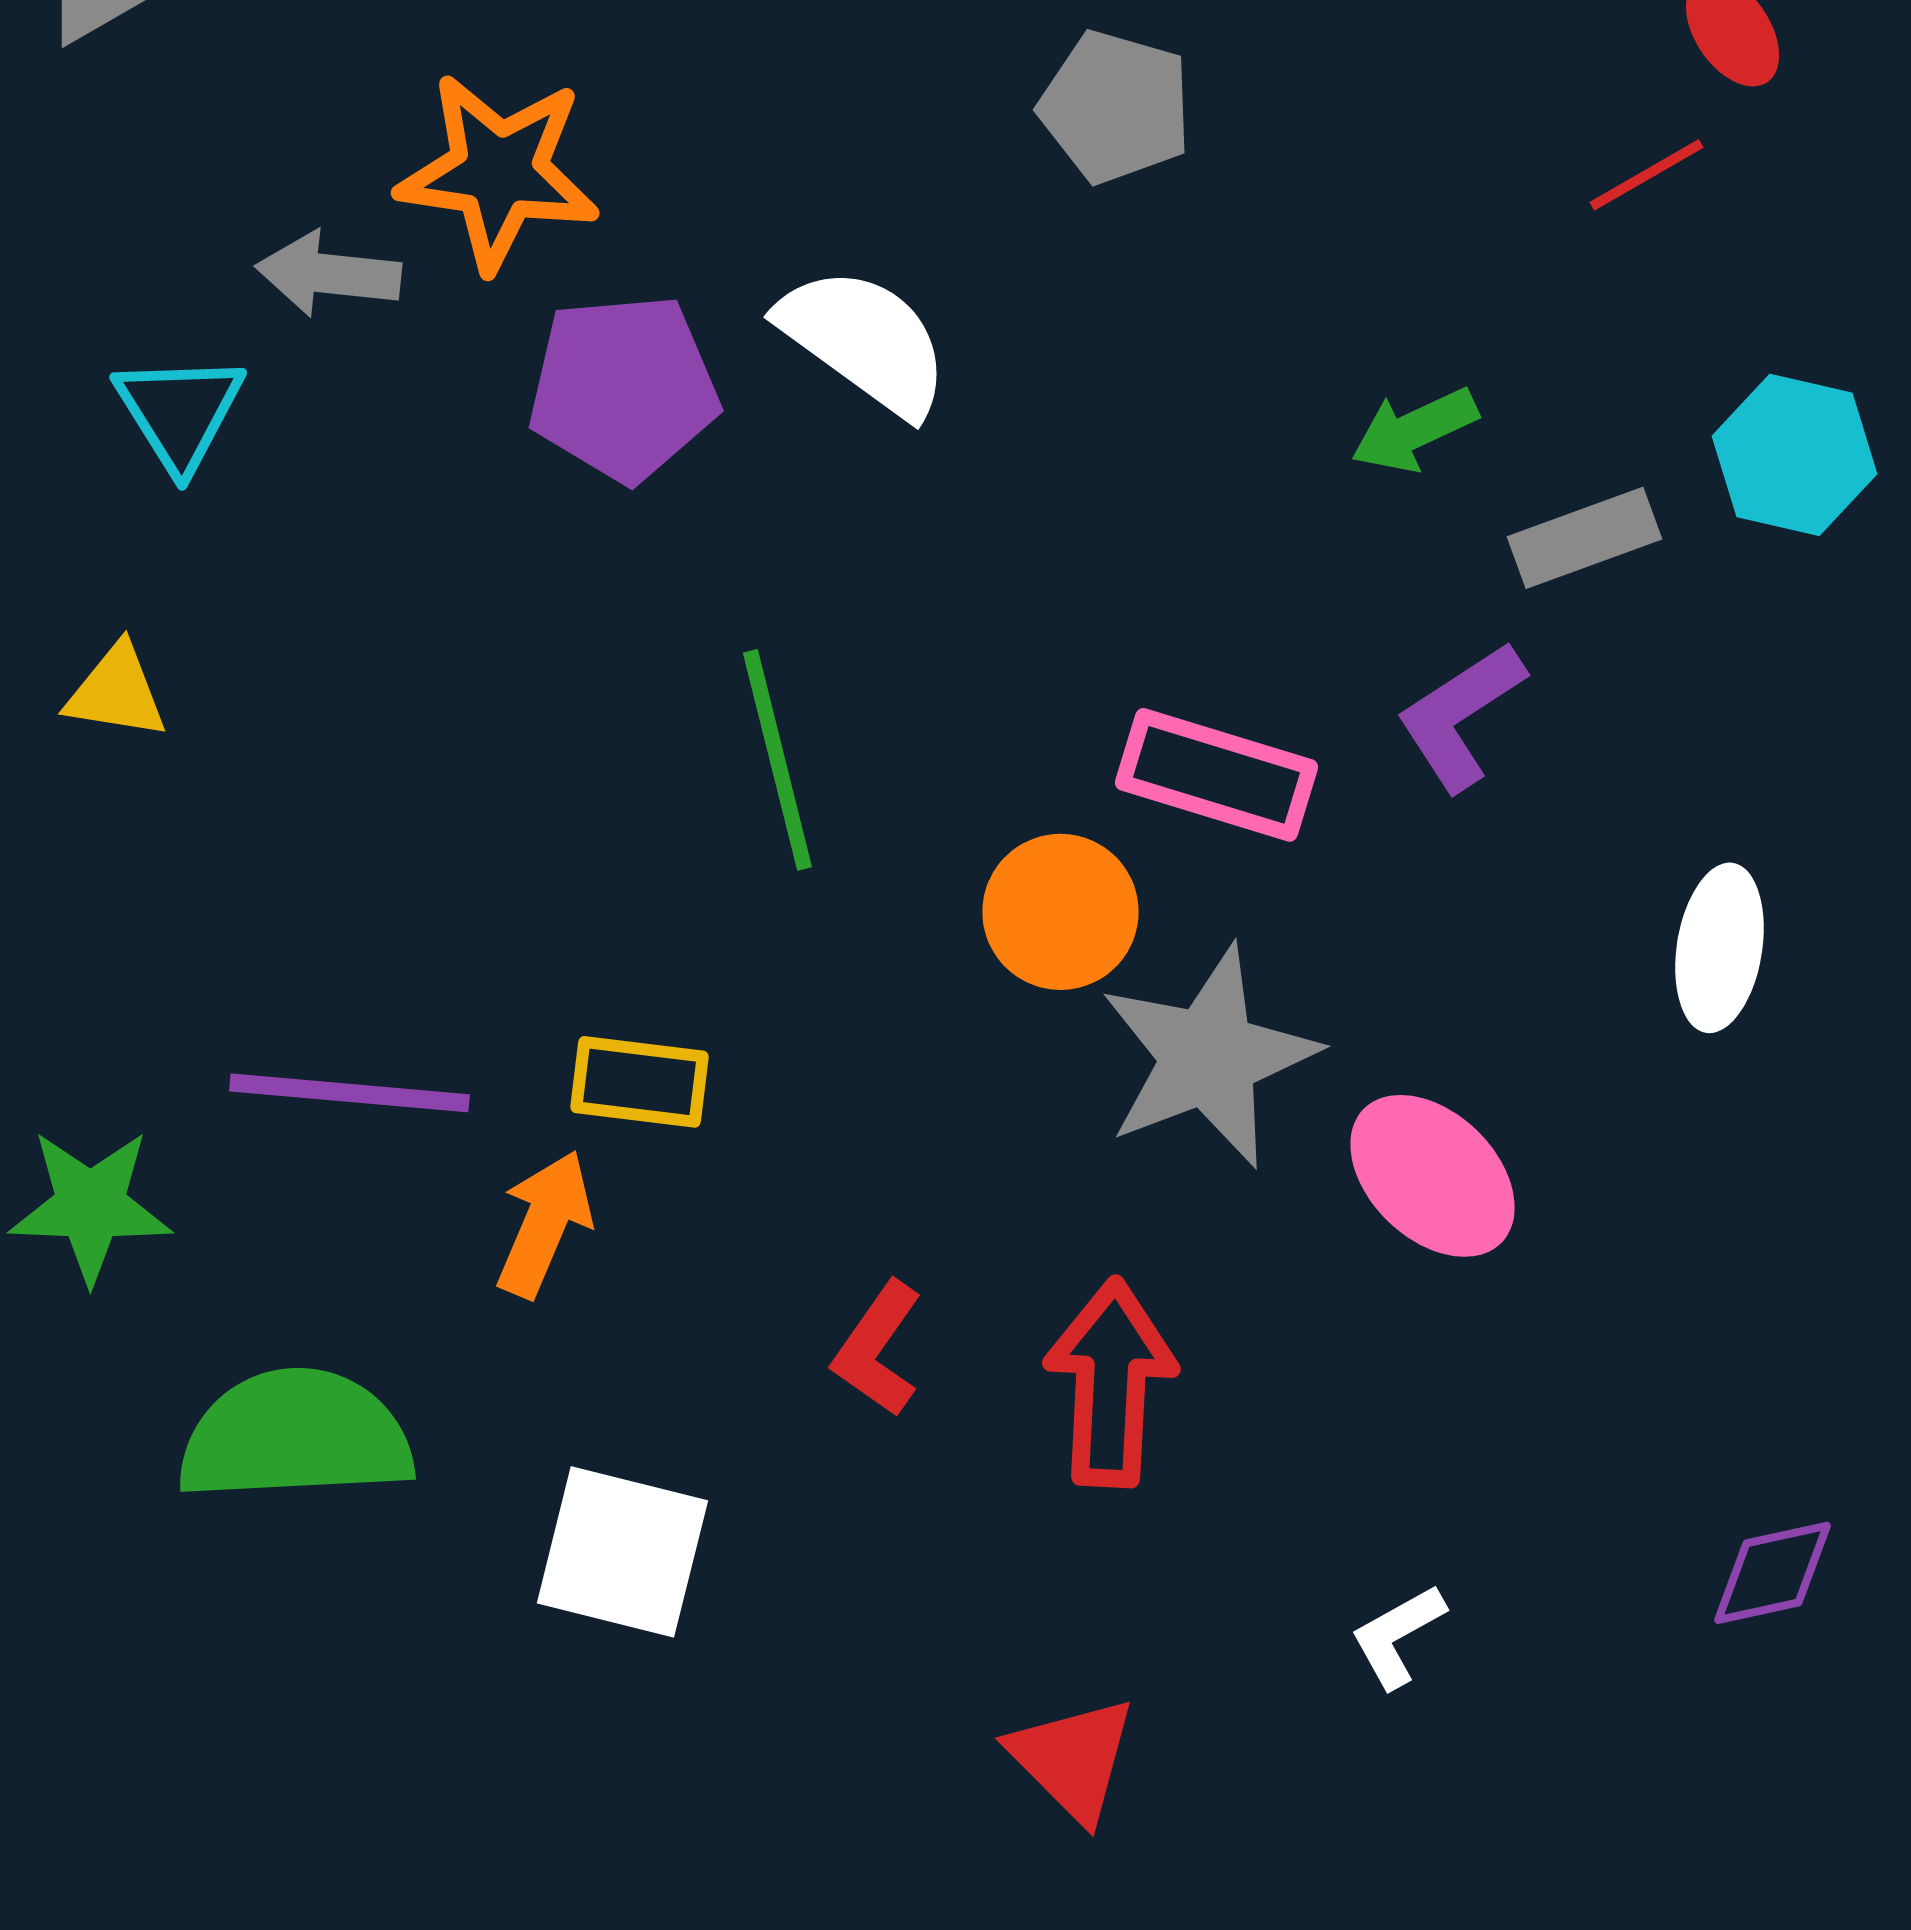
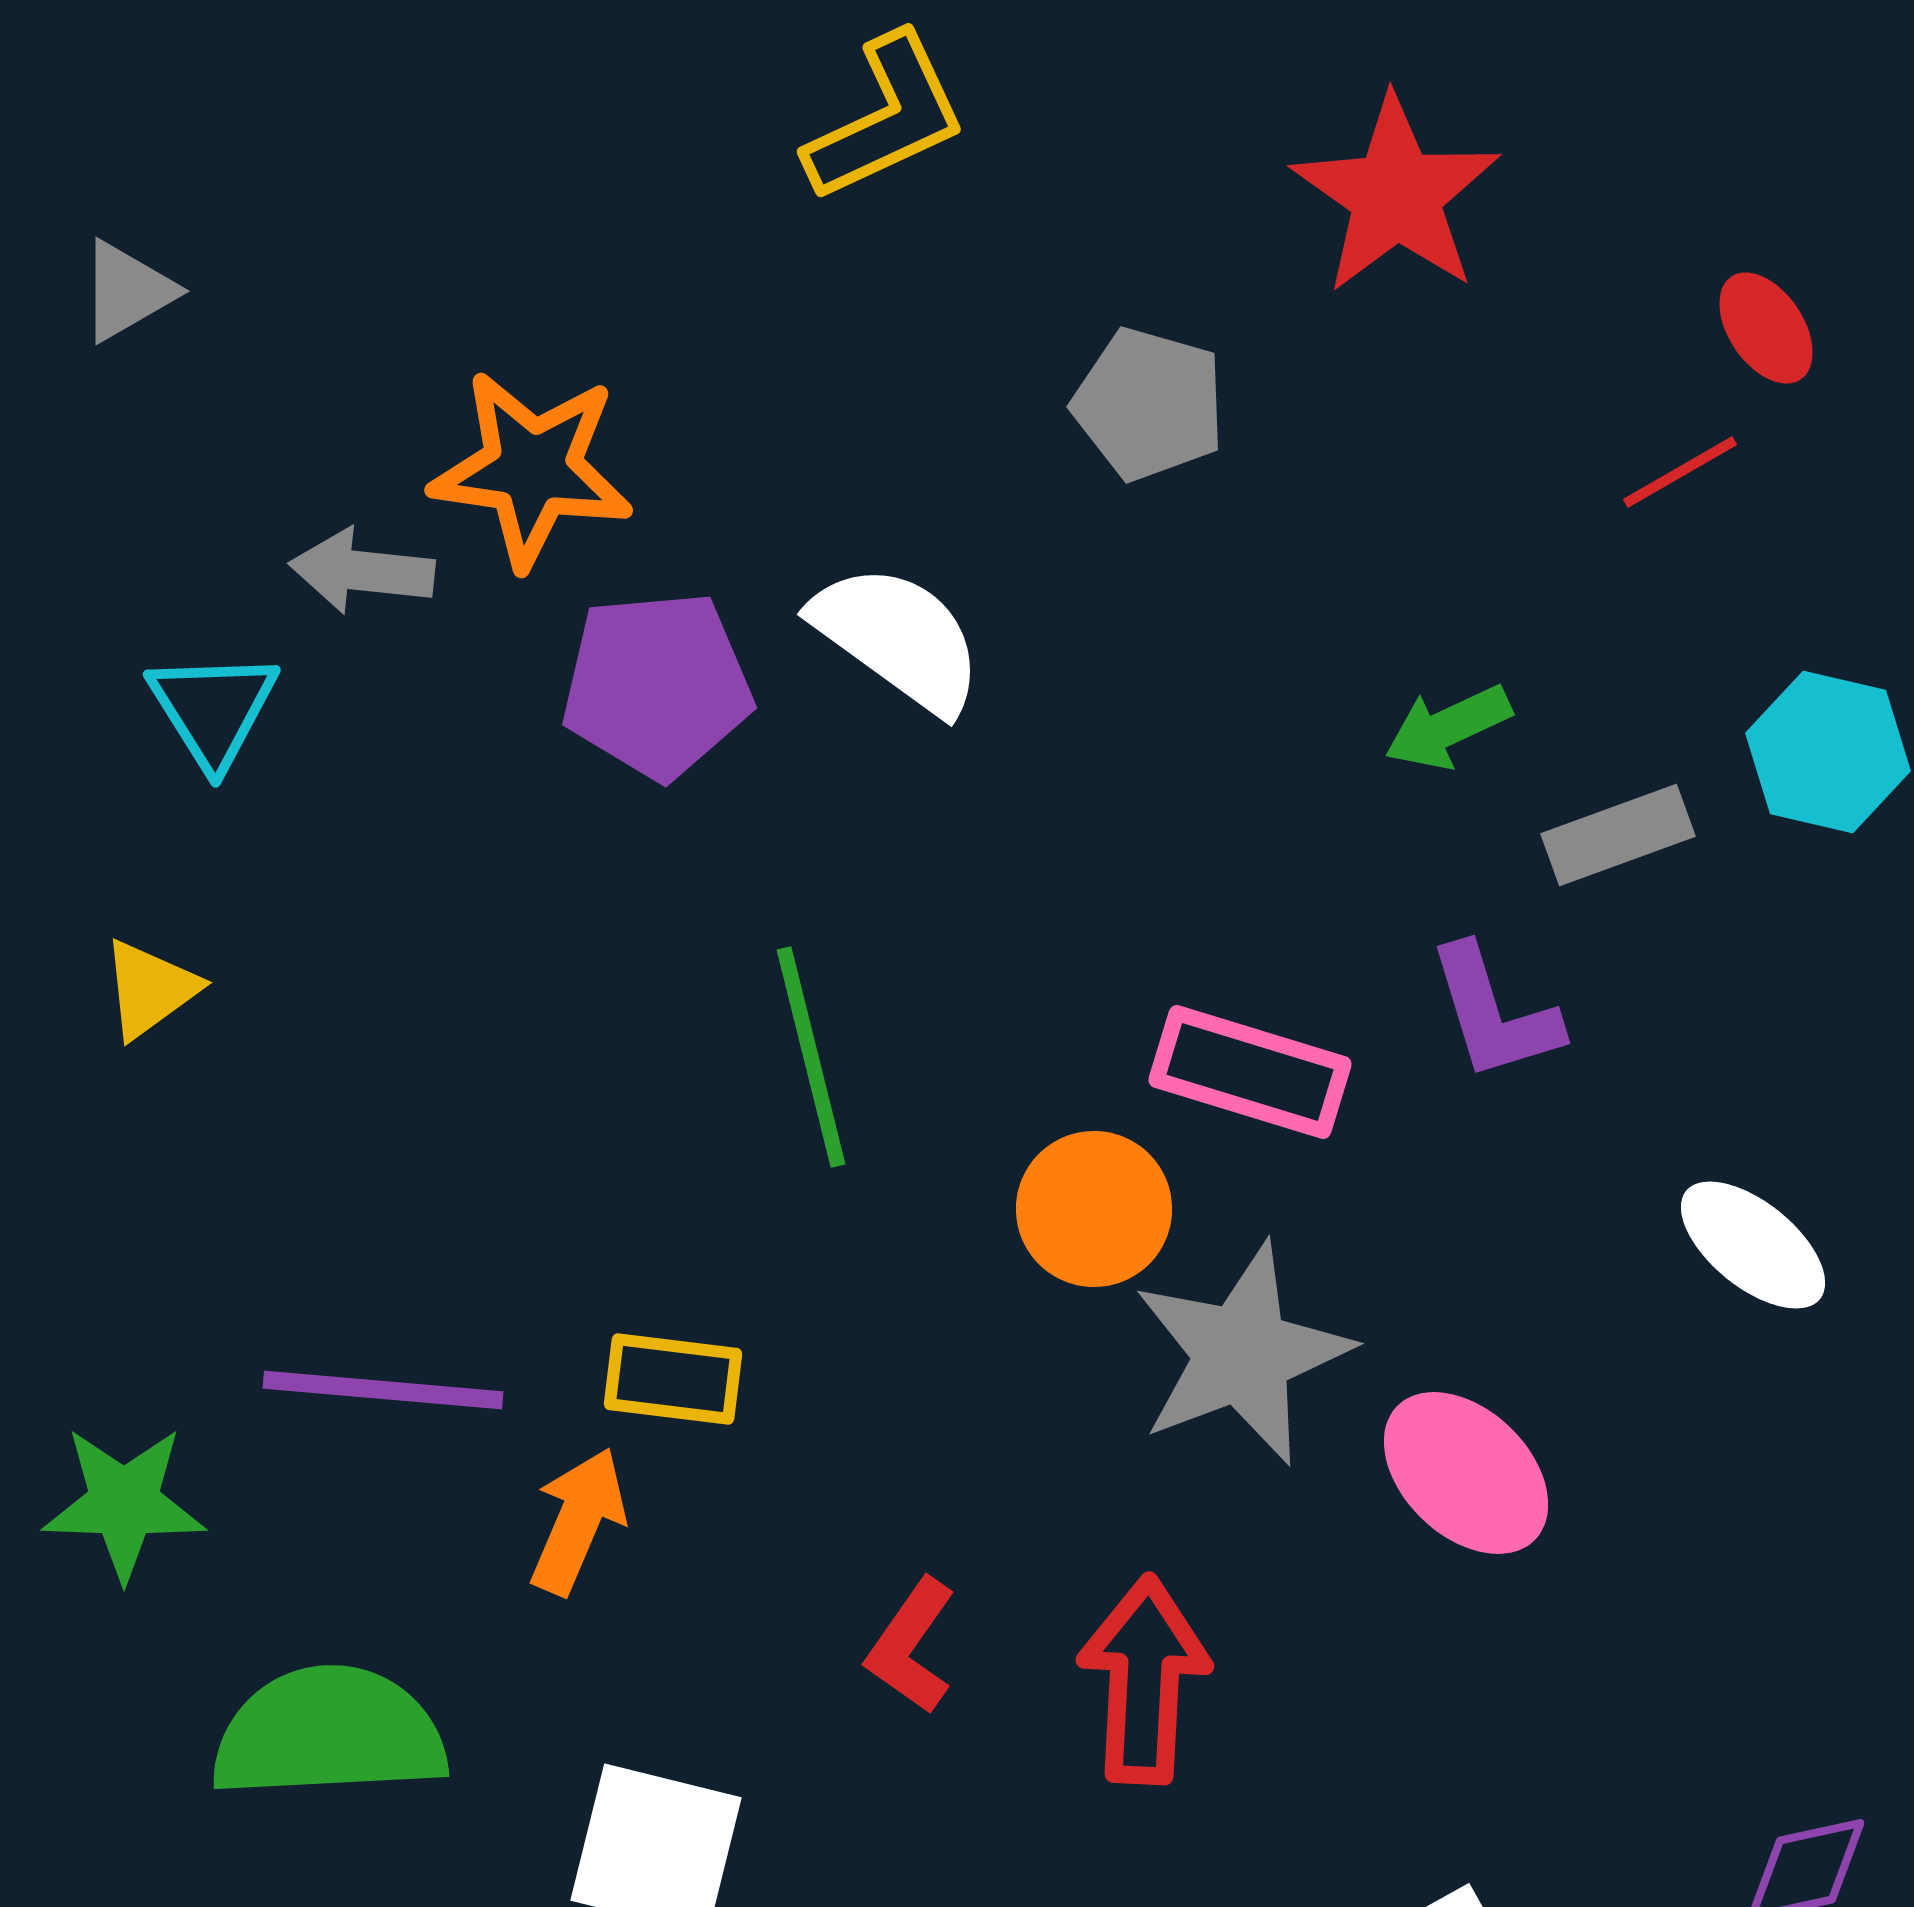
yellow triangle: (116, 692) -> (150, 989), turned -45
purple L-shape: (1460, 716) -> (1494, 1013), turned -74
white ellipse: (1719, 948) -> (1753, 1245), turned -60

